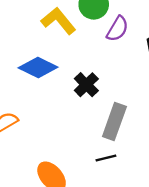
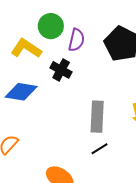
black cross: (86, 85) -> (61, 70), moved

